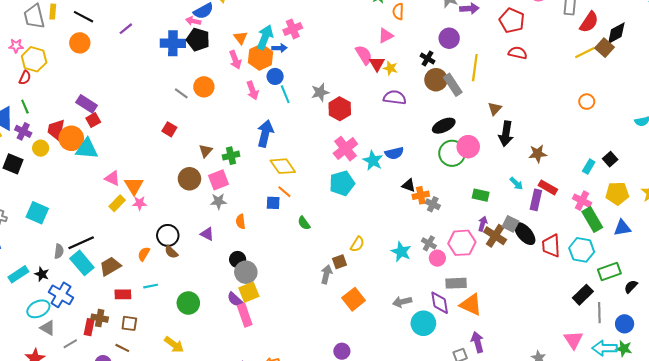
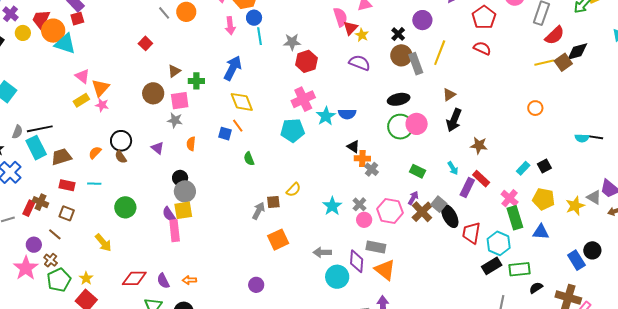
black rectangle: (583, 295) -> (492, 266), moved

